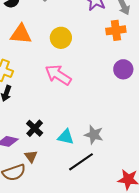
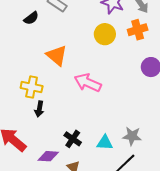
orange triangle: (21, 34) -> (57, 55), moved, turned 45
yellow circle: (61, 38) -> (105, 34), moved

